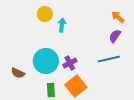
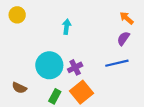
yellow circle: (45, 14) -> (17, 15), moved
brown semicircle: (18, 73) -> (19, 88), moved
green rectangle: (51, 90) -> (55, 96), turned 32

